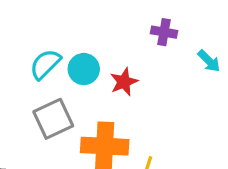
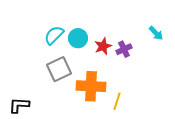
purple cross: (164, 32) -> (124, 49), moved, turned -35

